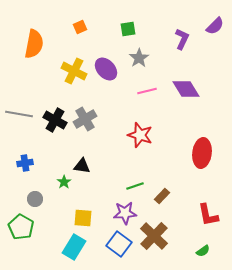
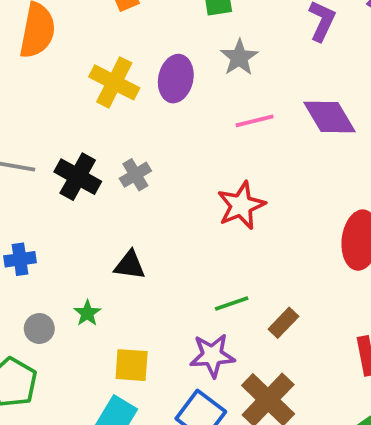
purple ellipse: (106, 69) -> (176, 79), turned 55
gray cross: (85, 119) -> (135, 175), size x0.7
red star: (140, 135) -> (241, 205), turned 30
green star: (64, 182) -> (87, 313), moved

